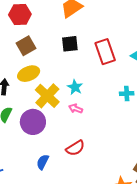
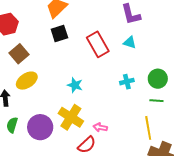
black square: (70, 44) -> (59, 34), moved
yellow cross: (47, 96) -> (71, 117), moved
pink arrow: (76, 109) -> (100, 127), moved

